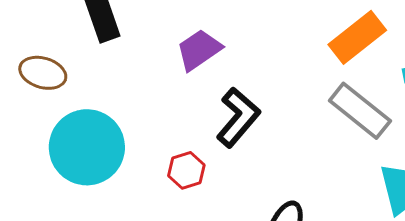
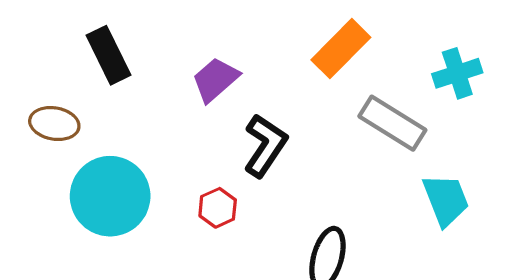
orange rectangle: (357, 37) -> (341, 49), moved

